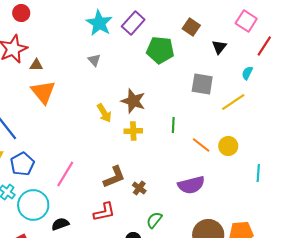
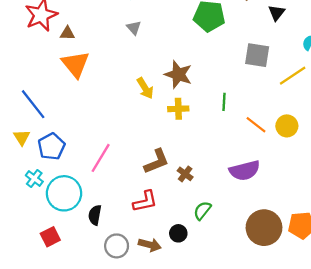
black semicircle: (60, 224) -> (95, 215), turned -60

